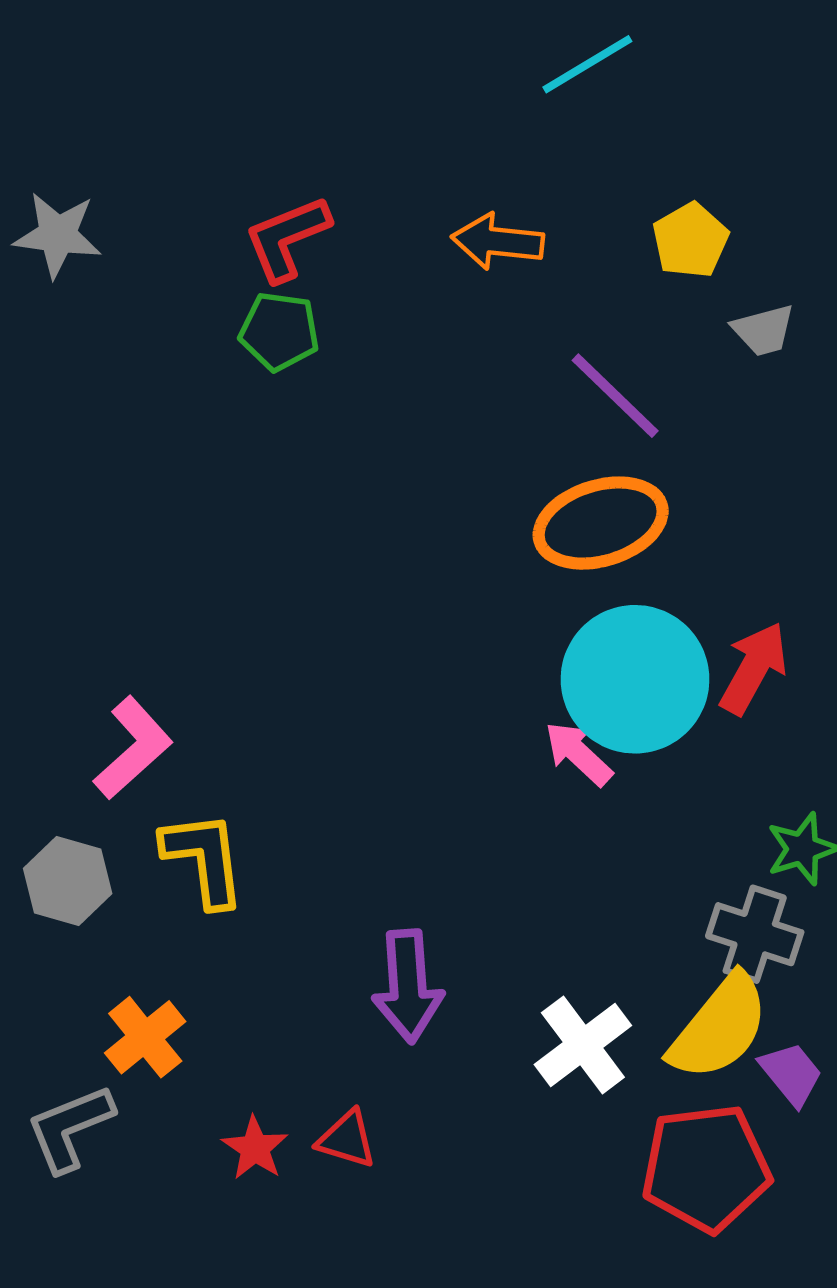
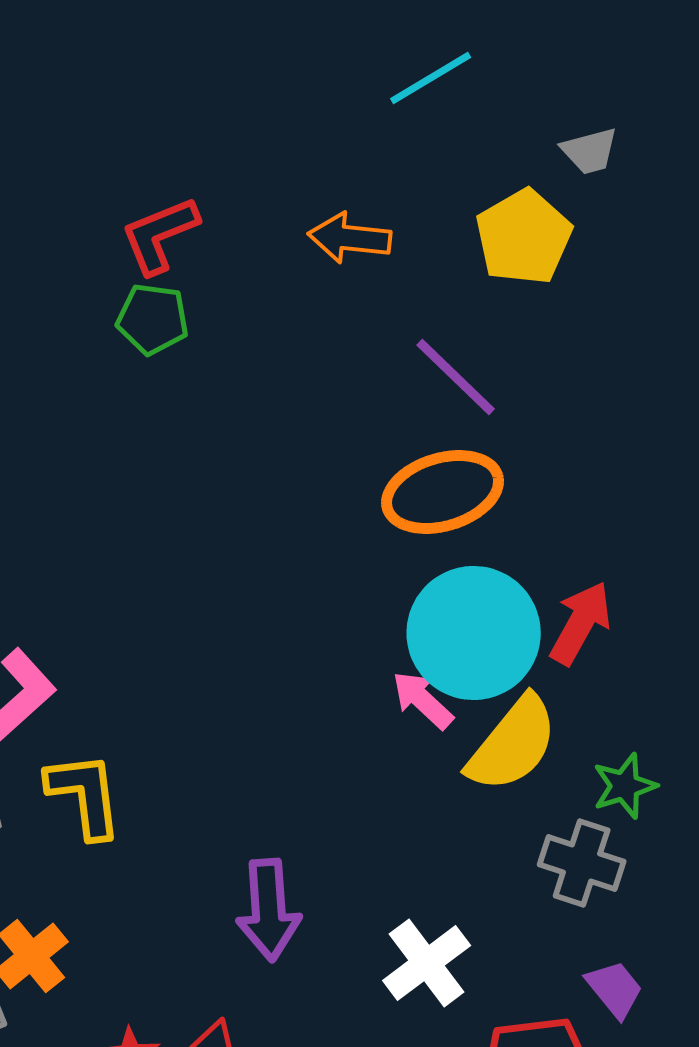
yellow pentagon: (690, 240) -> (524, 237), size x1.4
gray trapezoid: (764, 330) -> (590, 151), moved
yellow semicircle: (719, 1027) -> (513, 744), moved

